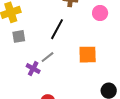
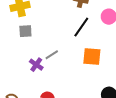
black line: (57, 29) -> (81, 27), moved

